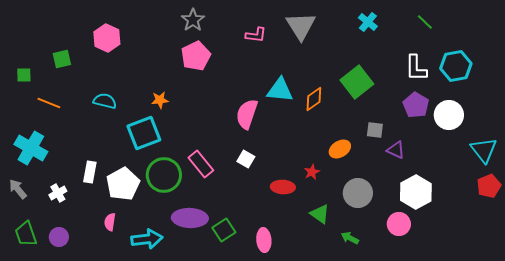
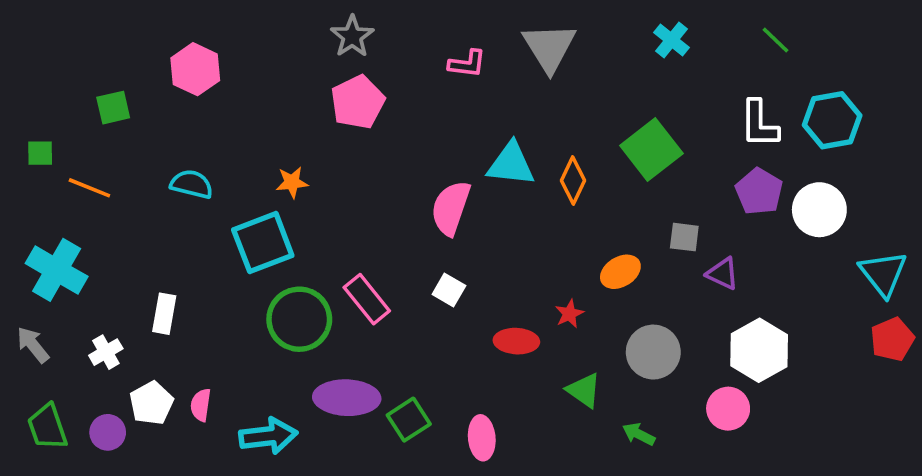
green square: (24, 75) -> (40, 153), moved
orange diamond: (314, 99) -> (573, 181), turned -30
white pentagon: (123, 184) -> (151, 403), moved, size x0.7

